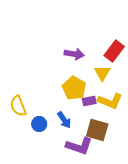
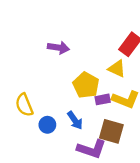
purple arrow: (74, 54) -> (58, 48), moved
yellow triangle: (102, 73) -> (117, 69), turned -36

